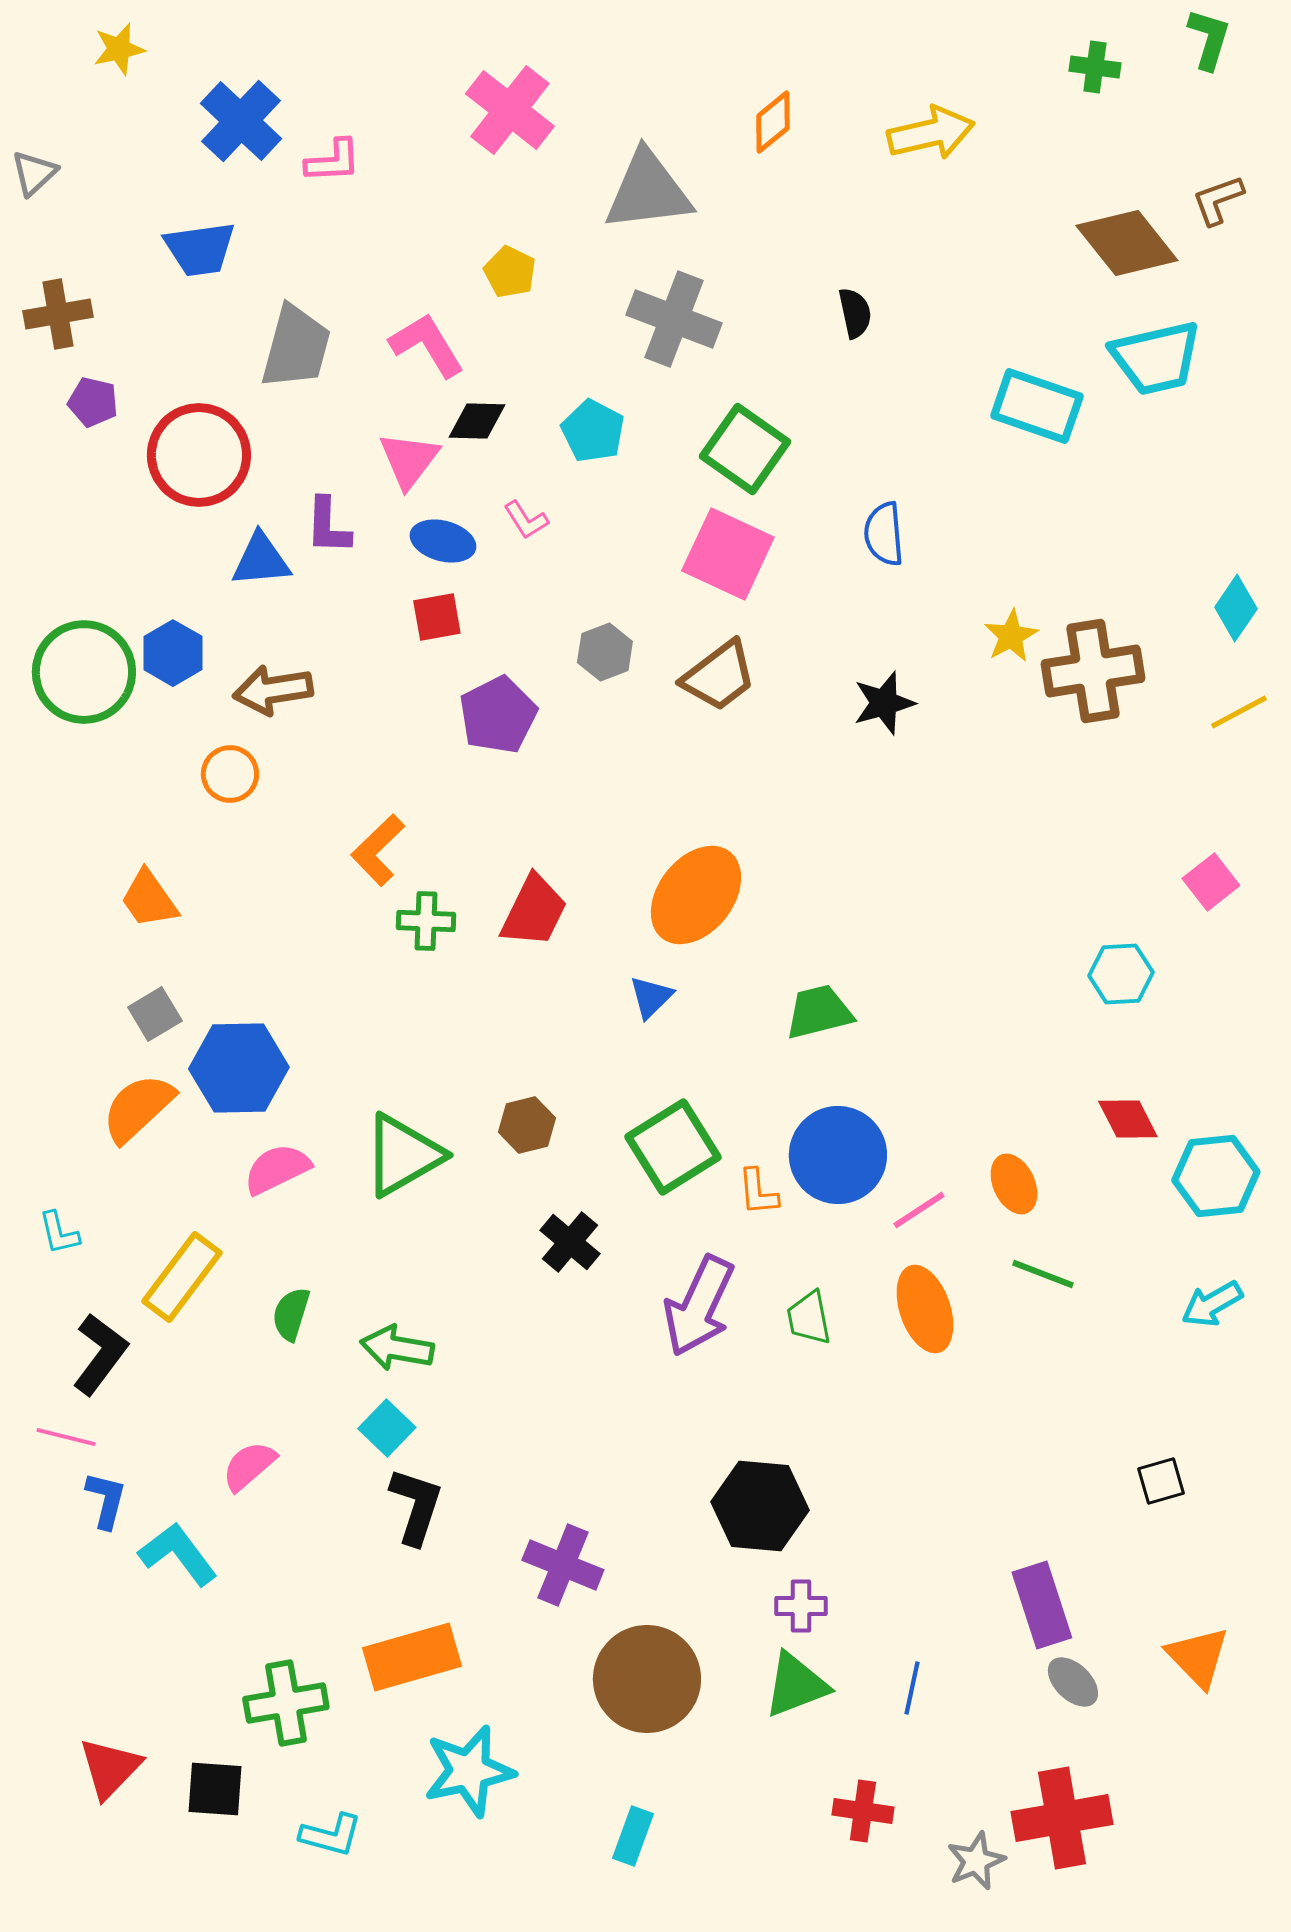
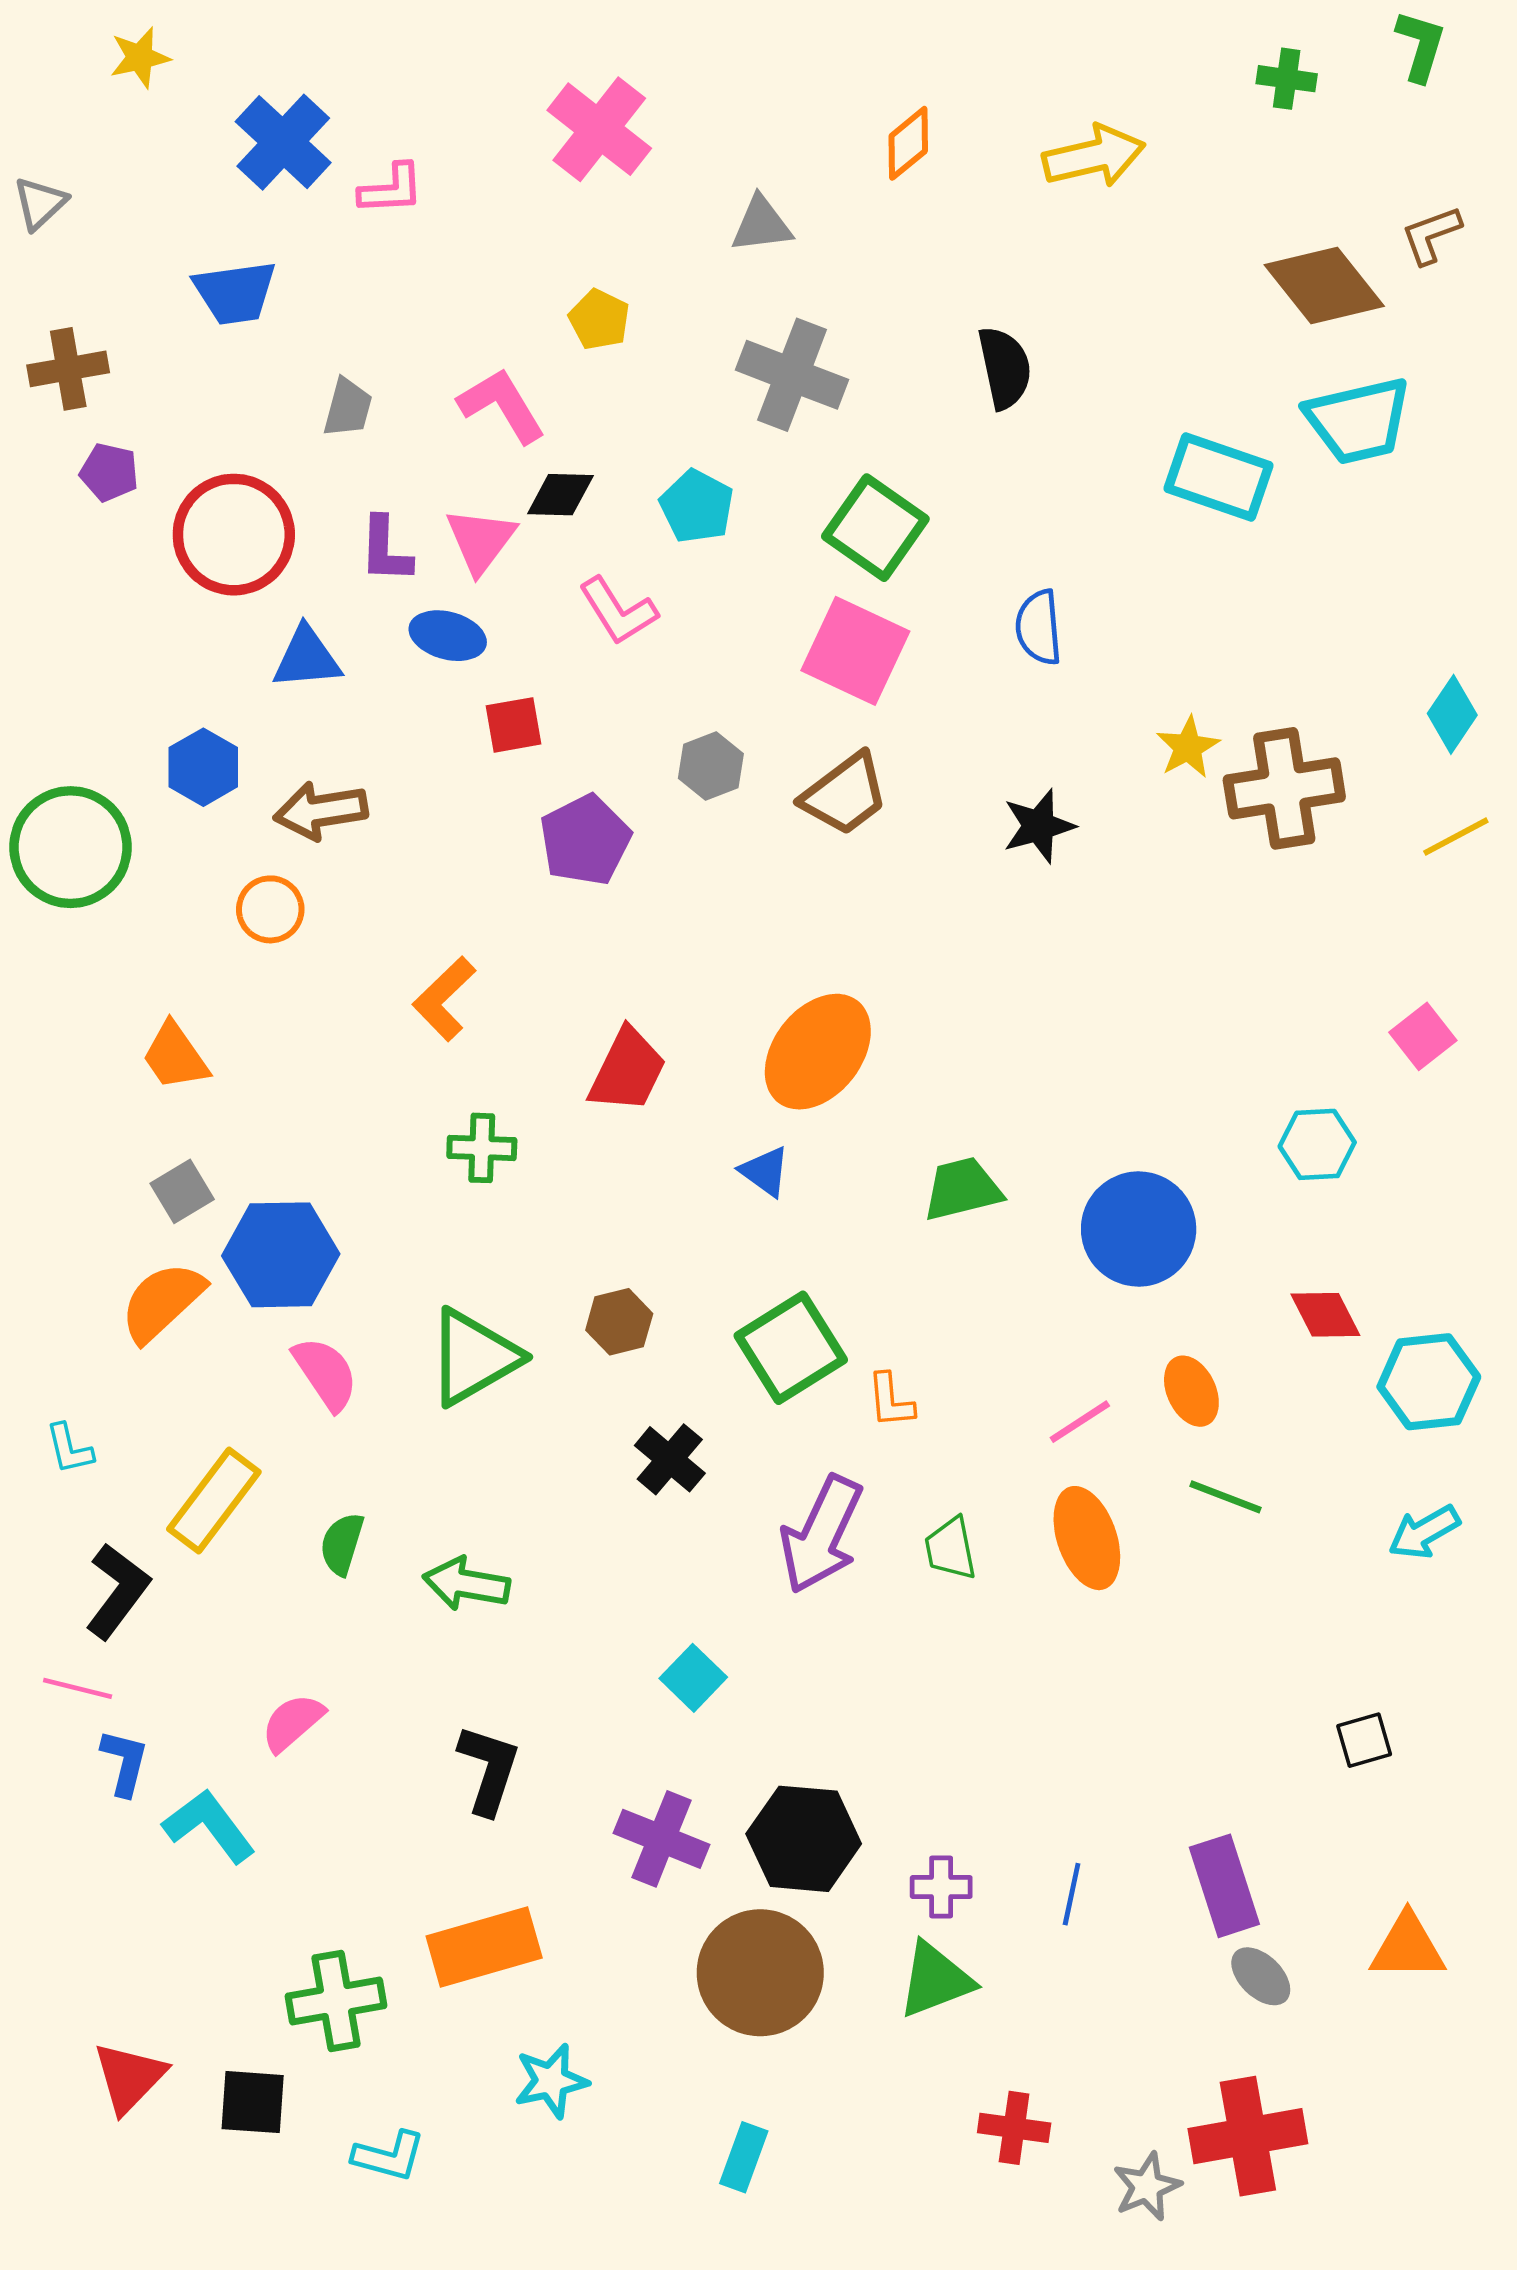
gray triangle: (648, 191) -> (761, 224), size x0.6
black semicircle: (855, 313) -> (1005, 368), size x1.4
gray trapezoid: (296, 347) -> (348, 408), size x0.6
pink L-shape: (526, 520) -> (618, 611), size x1.5
purple L-shape: (328, 526) -> (385, 550), moved
blue ellipse: (443, 541) -> (448, 636), moved
green circle: (84, 672) -> (71, 847), moved
green cross: (426, 921) -> (482, 1148), moved
blue triangle: (651, 997) -> (765, 1171), turned -39
blue circle: (838, 1155) -> (1139, 1229), moved
pink semicircle: (277, 1169) -> (325, 1374), turned 82
cyan square: (387, 1428) -> (693, 1678), moved
black hexagon: (760, 1506) -> (804, 1839), moved
orange triangle: (1198, 1657) -> (1408, 1947), turned -46
blue line: (912, 1688) -> (1072, 1894), moved
cyan star: (469, 1771) -> (551, 2081), size x0.7

